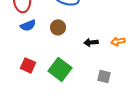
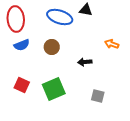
orange arrow: (118, 41) -> (112, 44), moved, turned 32
green square: (60, 69) -> (54, 89), turned 30

